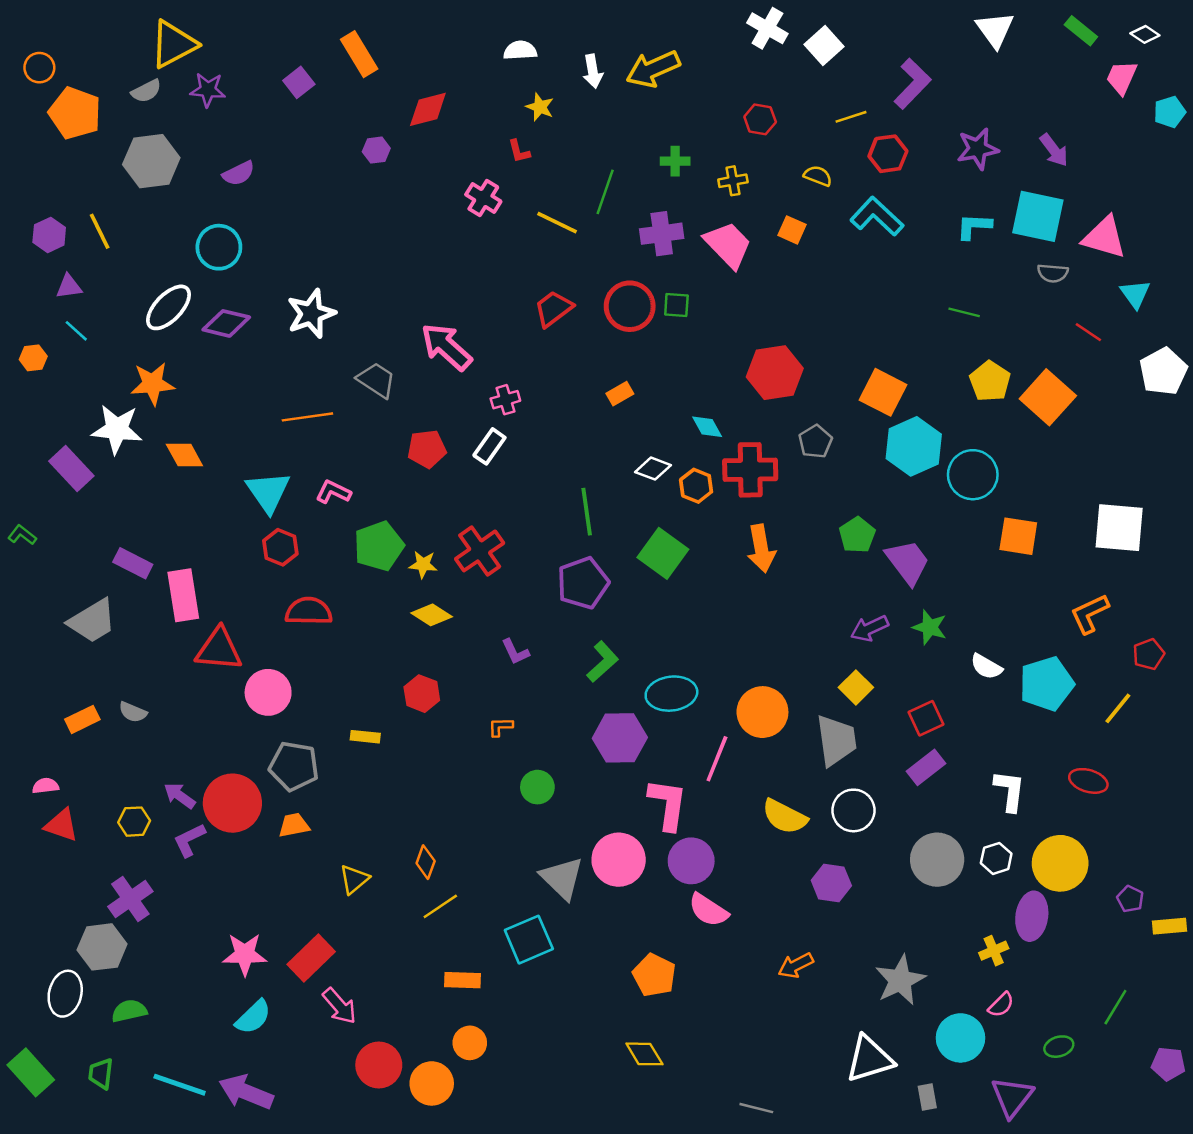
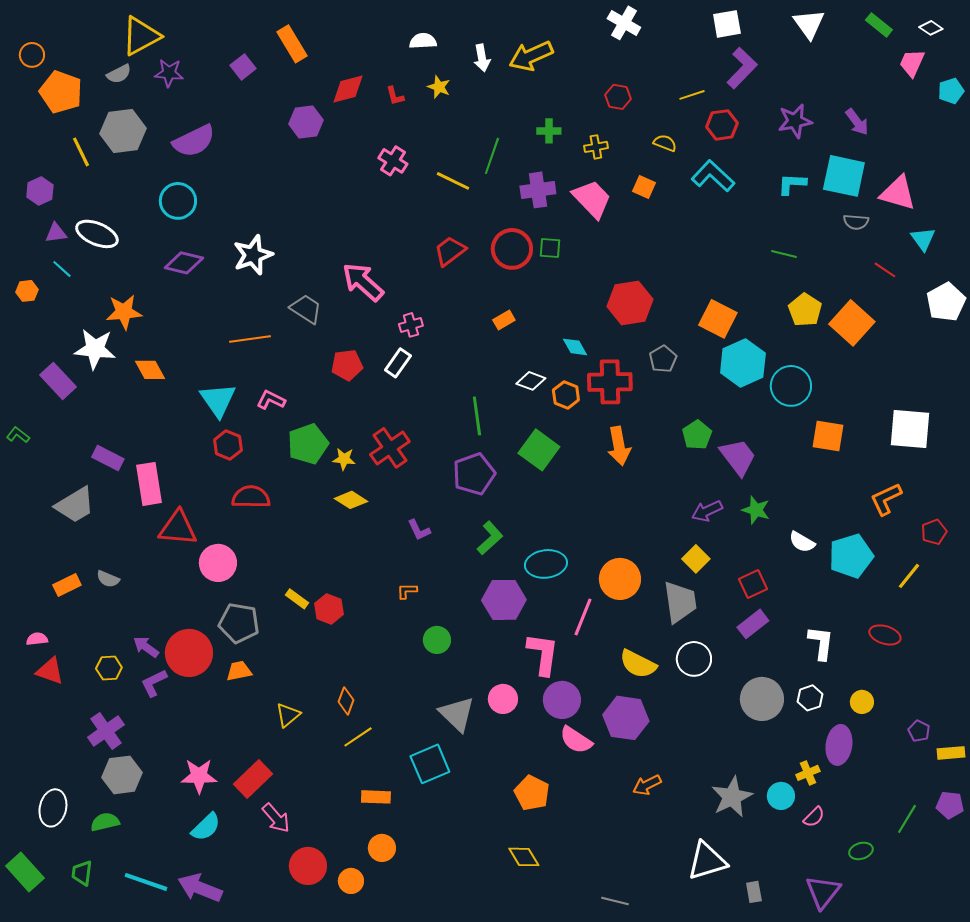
white square: (824, 46) -> (727, 24), moved, turned 32
purple hexagon: (376, 150) -> (306, 122), size x1.5
red L-shape: (519, 151) -> (395, 96), moved
purple semicircle: (239, 173) -> (194, 141), size x1.6
yellow line: (100, 231) -> (81, 152), moved
white ellipse: (168, 307) -> (97, 234), moved, turned 69
red hexagon: (422, 694) -> (329, 609), moved
yellow rectangle: (365, 737) -> (297, 599), turned 30
pink circle: (619, 860) -> (503, 699), size x0.7
yellow circle: (1060, 863) -> (862, 702), size x0.5
purple hexagon: (831, 883) -> (626, 718), moved, size x1.4
gray hexagon: (102, 947) -> (122, 775), moved
cyan circle: (960, 1038) -> (781, 796), moved, size x0.7
purple pentagon: (1168, 1064) -> (950, 805), moved
orange circle: (432, 1083) -> (351, 881), size x0.7

